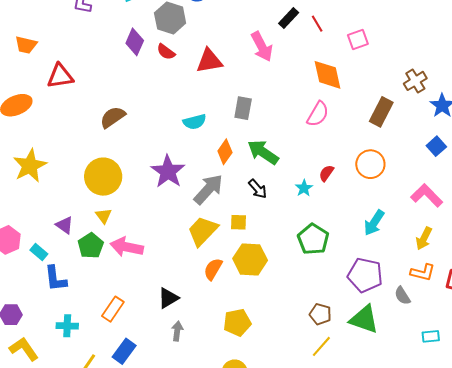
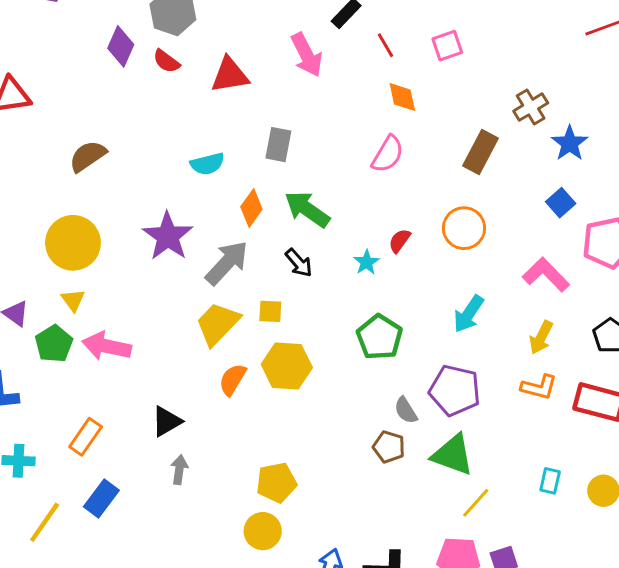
red line: (317, 24) -> (386, 45), moved
orange diamond: (327, 75) -> (402, 97), size x0.7
gray semicircle: (402, 296) -> (406, 410), moved
yellow pentagon: (237, 323) -> (276, 482), moved
cyan rectangle: (431, 336) -> (550, 481), turned -72
yellow line: (321, 346) -> (476, 503), moved

